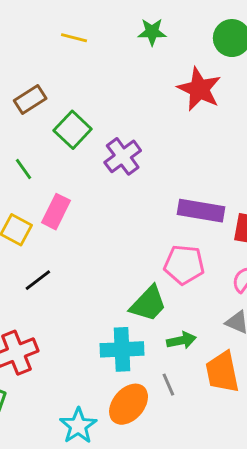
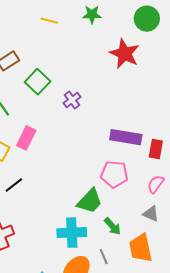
yellow line: (74, 38) -> (49, 21), moved
purple cross: (123, 156) -> (72, 100), size x0.7
green arrow: (181, 340) -> (112, 226), turned 60

